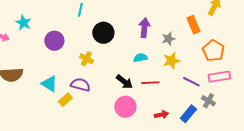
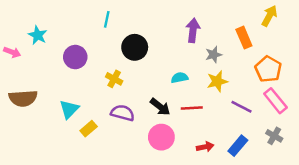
purple arrow: (144, 28) -> (193, 30), moved
pink rectangle: (219, 77) -> (275, 101), turned 60
cyan triangle: (49, 84) -> (69, 109), turned 42
purple semicircle: (80, 85) -> (123, 113), moved
gray cross: (208, 101) -> (274, 136), moved

